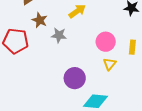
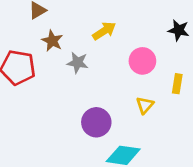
pink circle: (106, 42) -> (142, 61), moved

